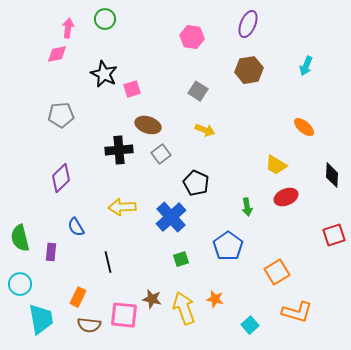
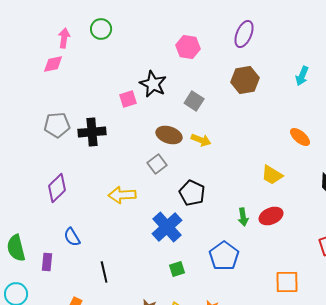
black star: (104, 74) -> (153, 84), moved
brown ellipse: (148, 125) -> (169, 135), moved
black cross: (119, 150) -> (92, 132), moved
red ellipse: (286, 197) -> (271, 216), moved
yellow arrow: (122, 207) -> (122, 195), moved
orange square: (277, 272) -> (287, 282), moved, turned 30

